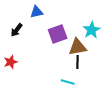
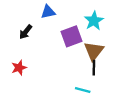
cyan star: (92, 30) -> (94, 21), moved
brown triangle: (78, 47) -> (94, 51), turned -42

